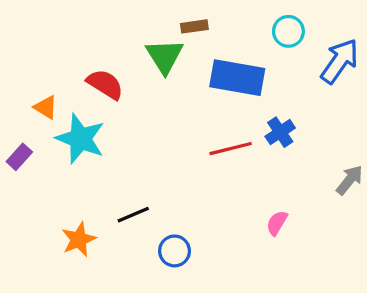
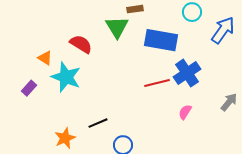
blue cross: (280, 132) -> (187, 73), size x1.5
pink semicircle: (277, 223) -> (185, 112), moved

